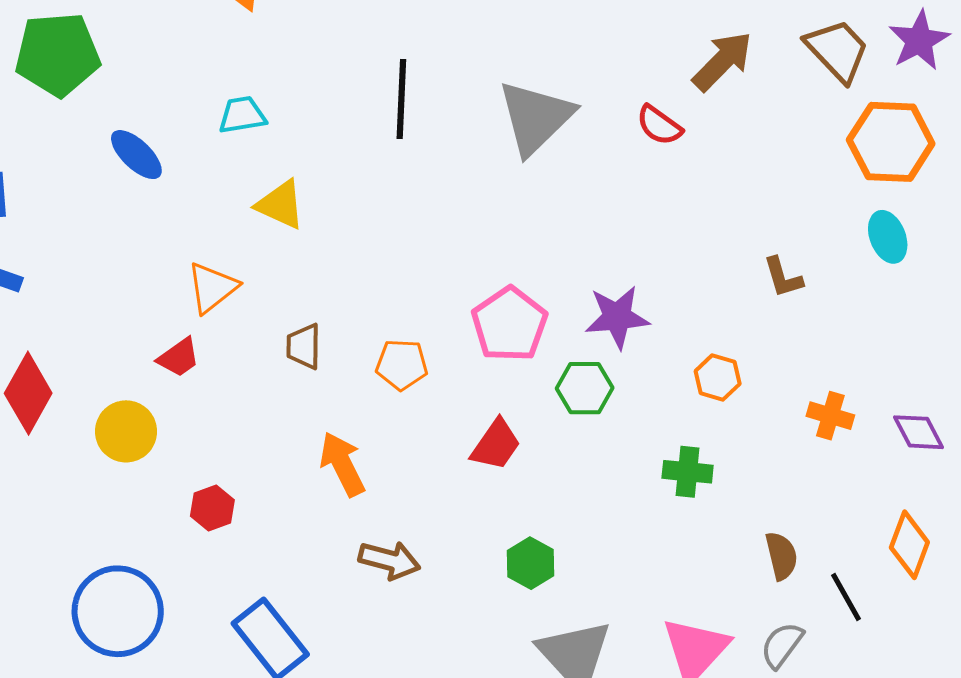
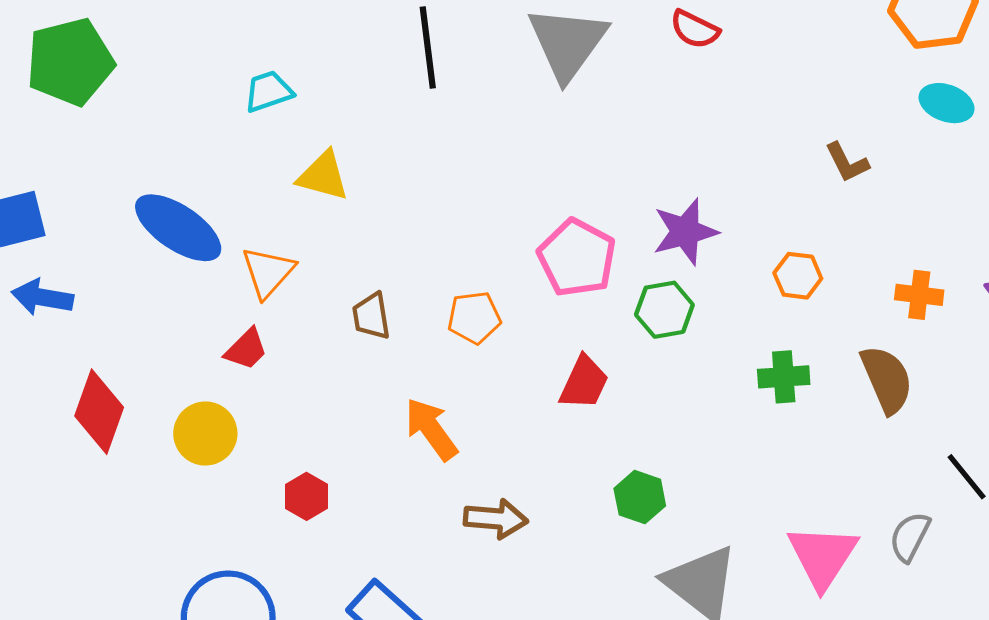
blue ellipse: (136, 155) -> (178, 228), moved, size x1.5
cyan ellipse: (888, 237) -> (946, 103), turned -39
brown semicircle: (781, 556) -> (887, 379), moved, size x1.4

